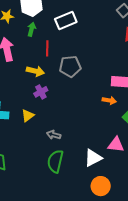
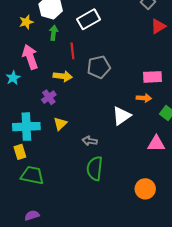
purple cross: (41, 92) -> (49, 97), moved
white triangle: (93, 158) -> (122, 116), moved

